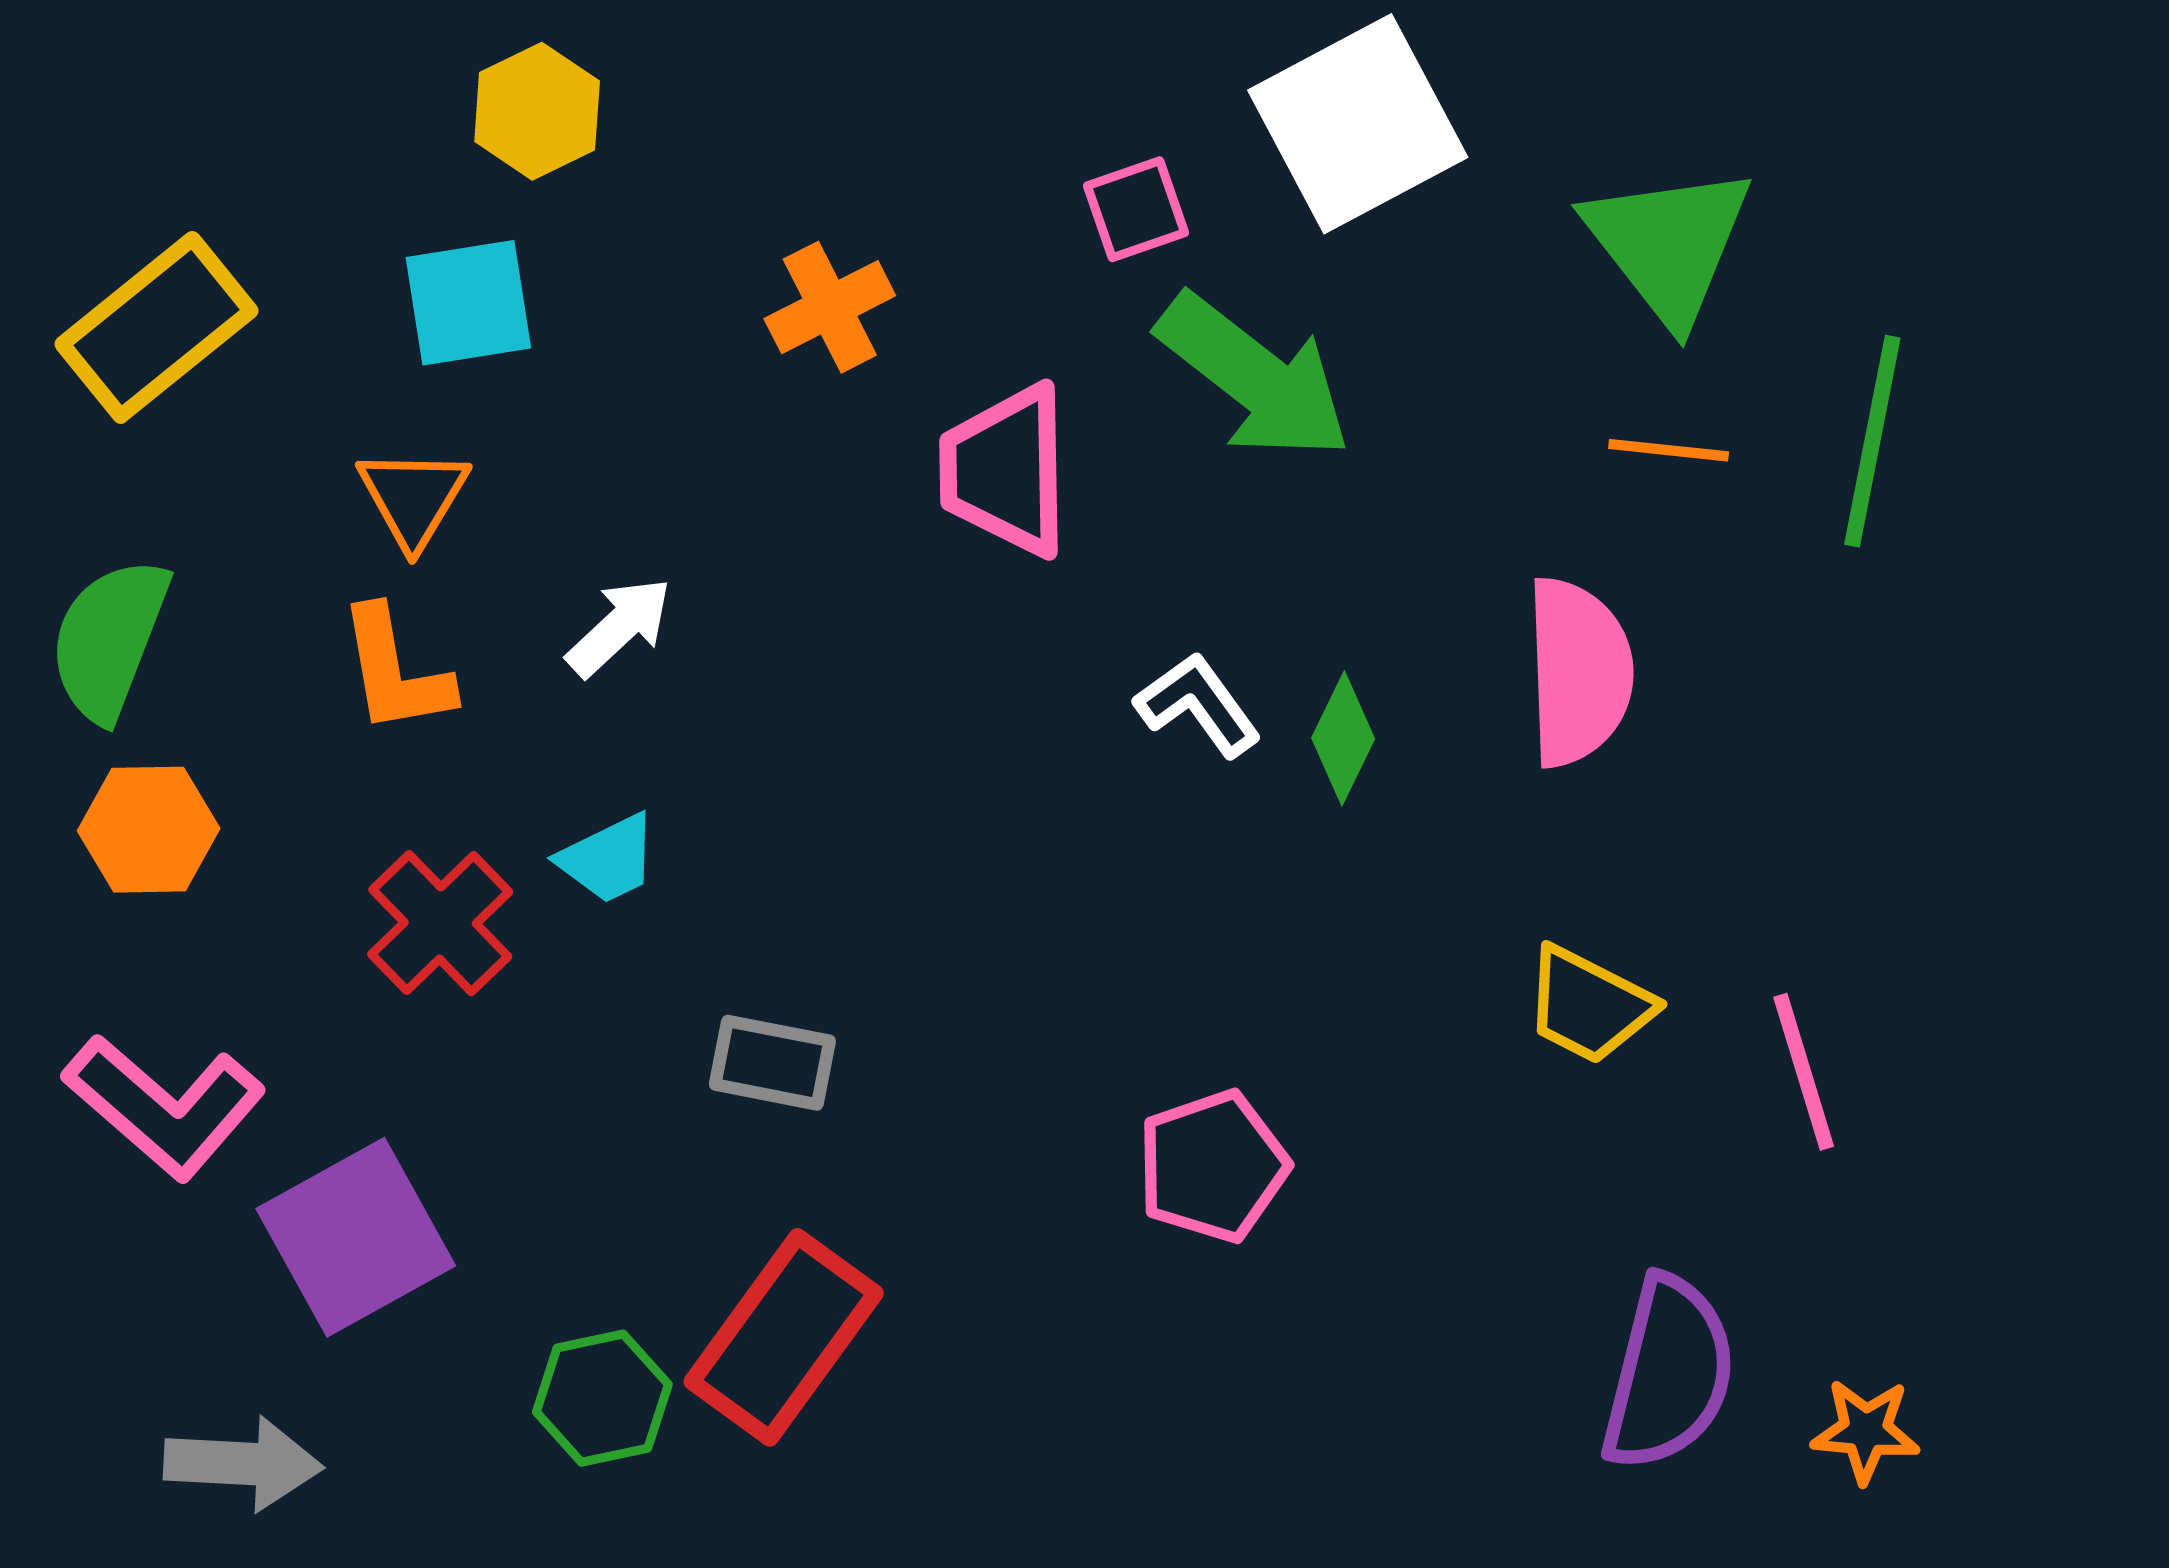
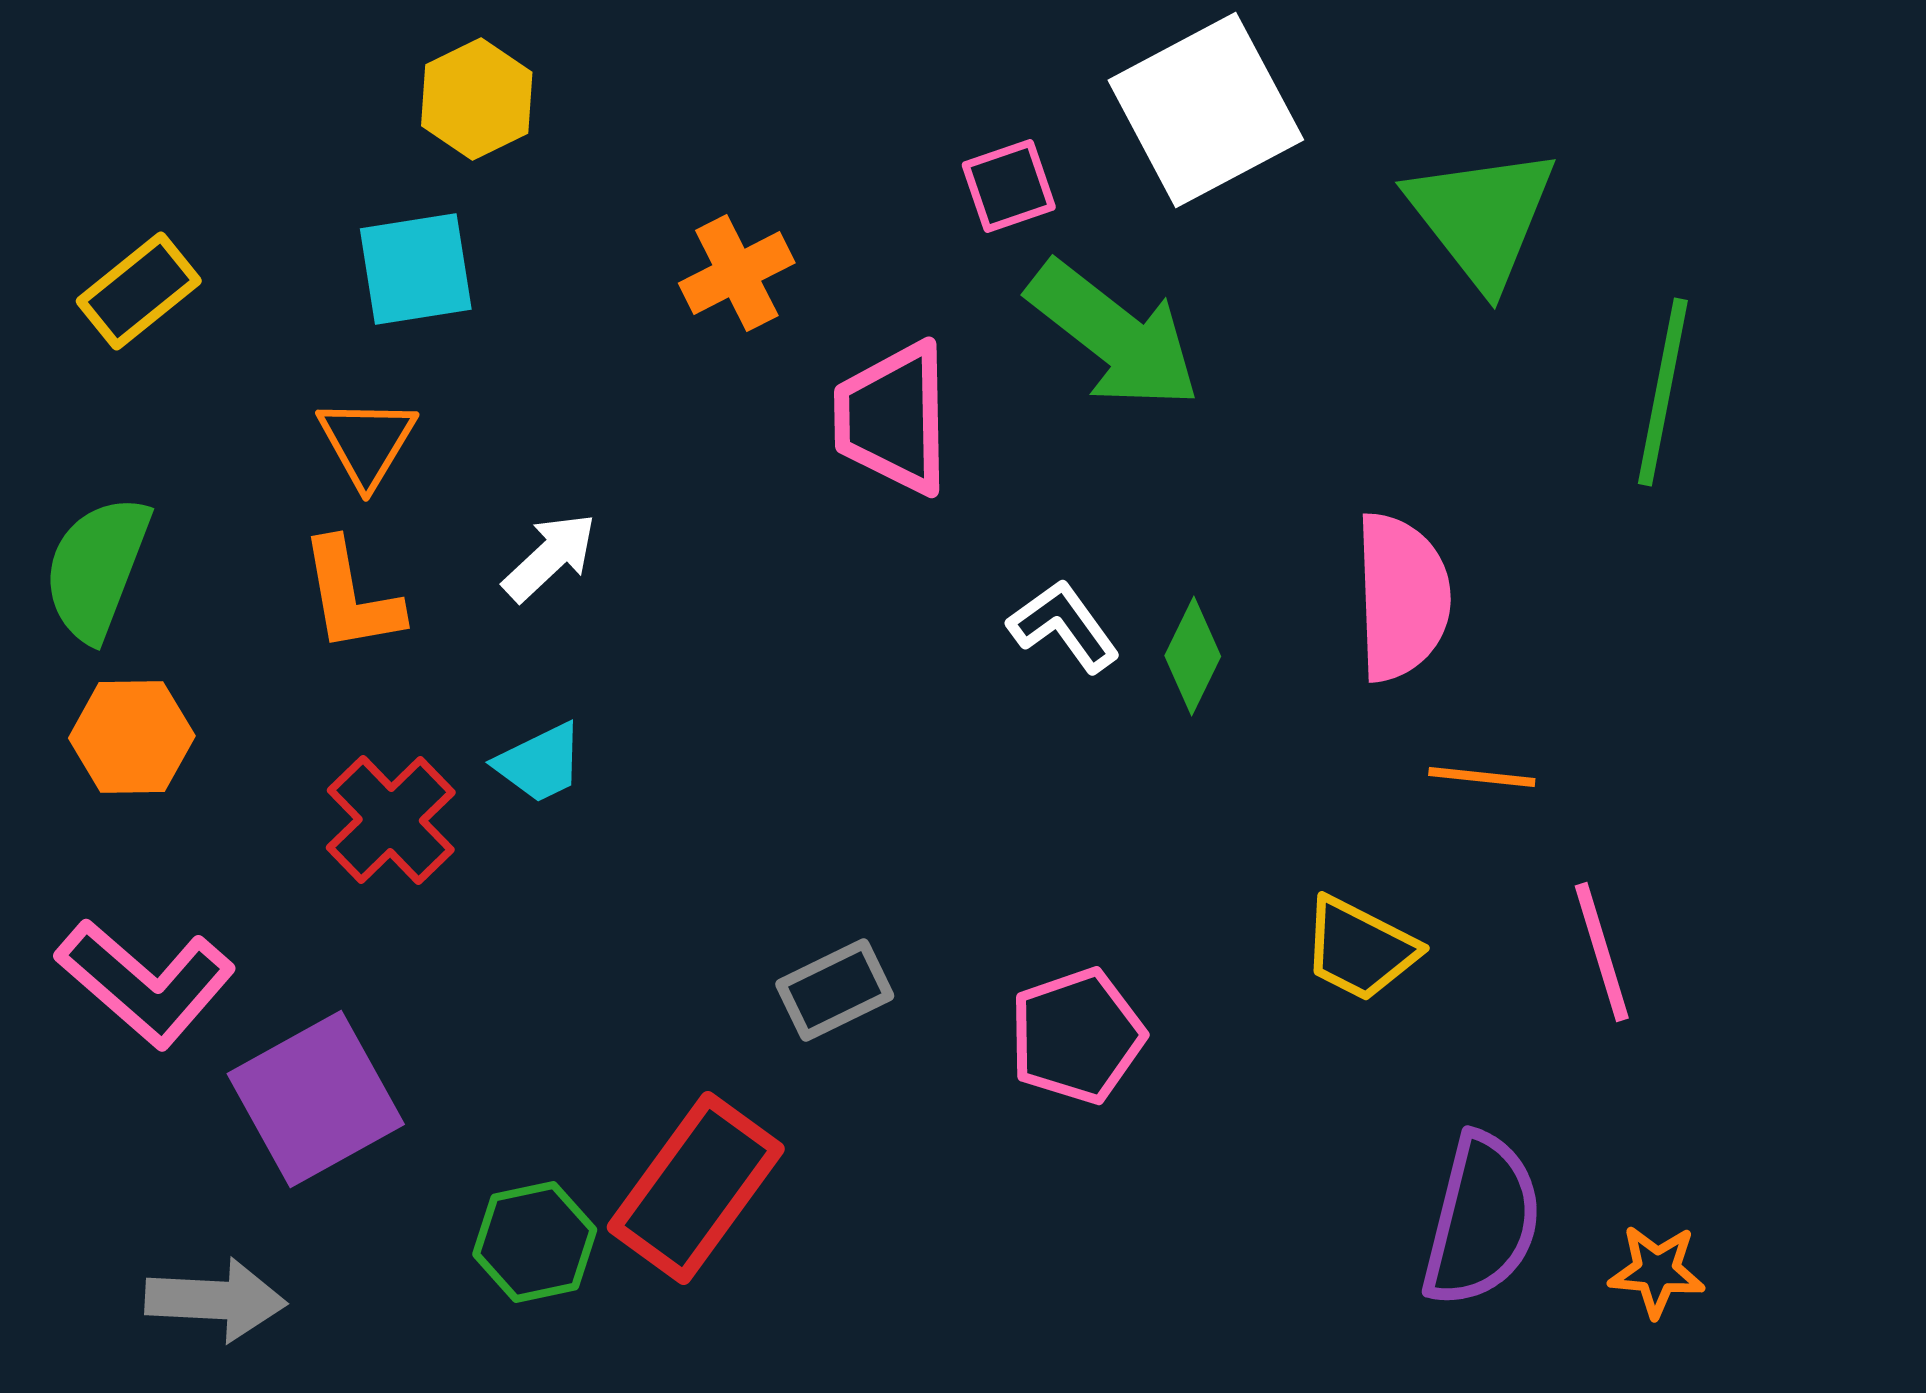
yellow rectangle: (156, 327) -> (139, 291), size x0.7
orange line: (1669, 450) -> (1482, 777), moved
yellow trapezoid: (1589, 1005) -> (1360, 949), moved
gray rectangle: (772, 1063) -> (835, 990), moved, turned -37

